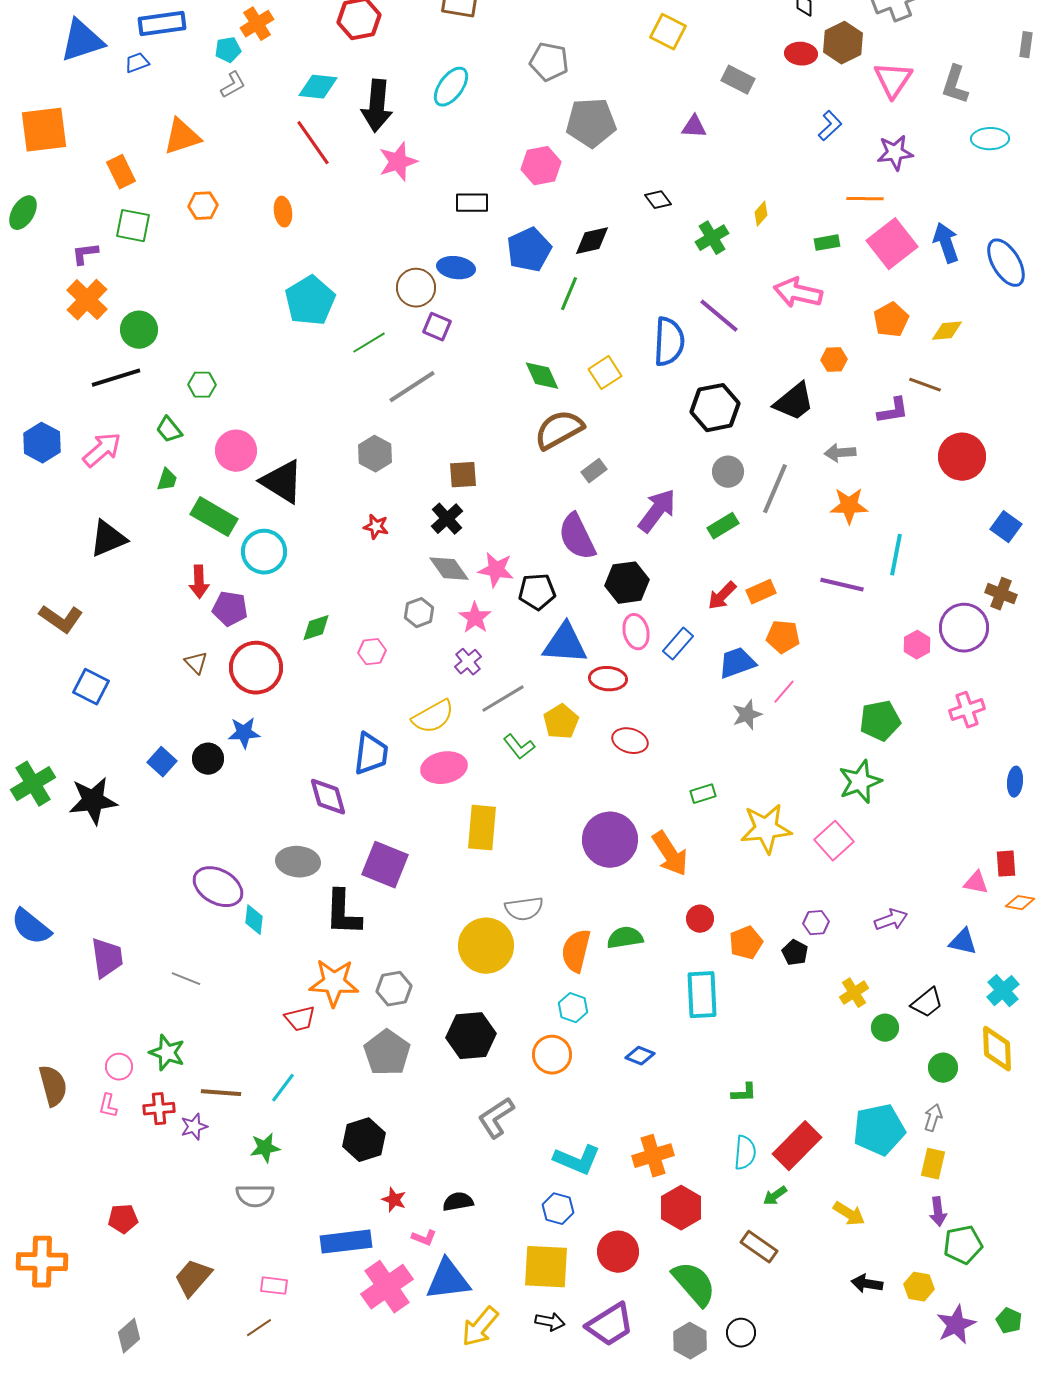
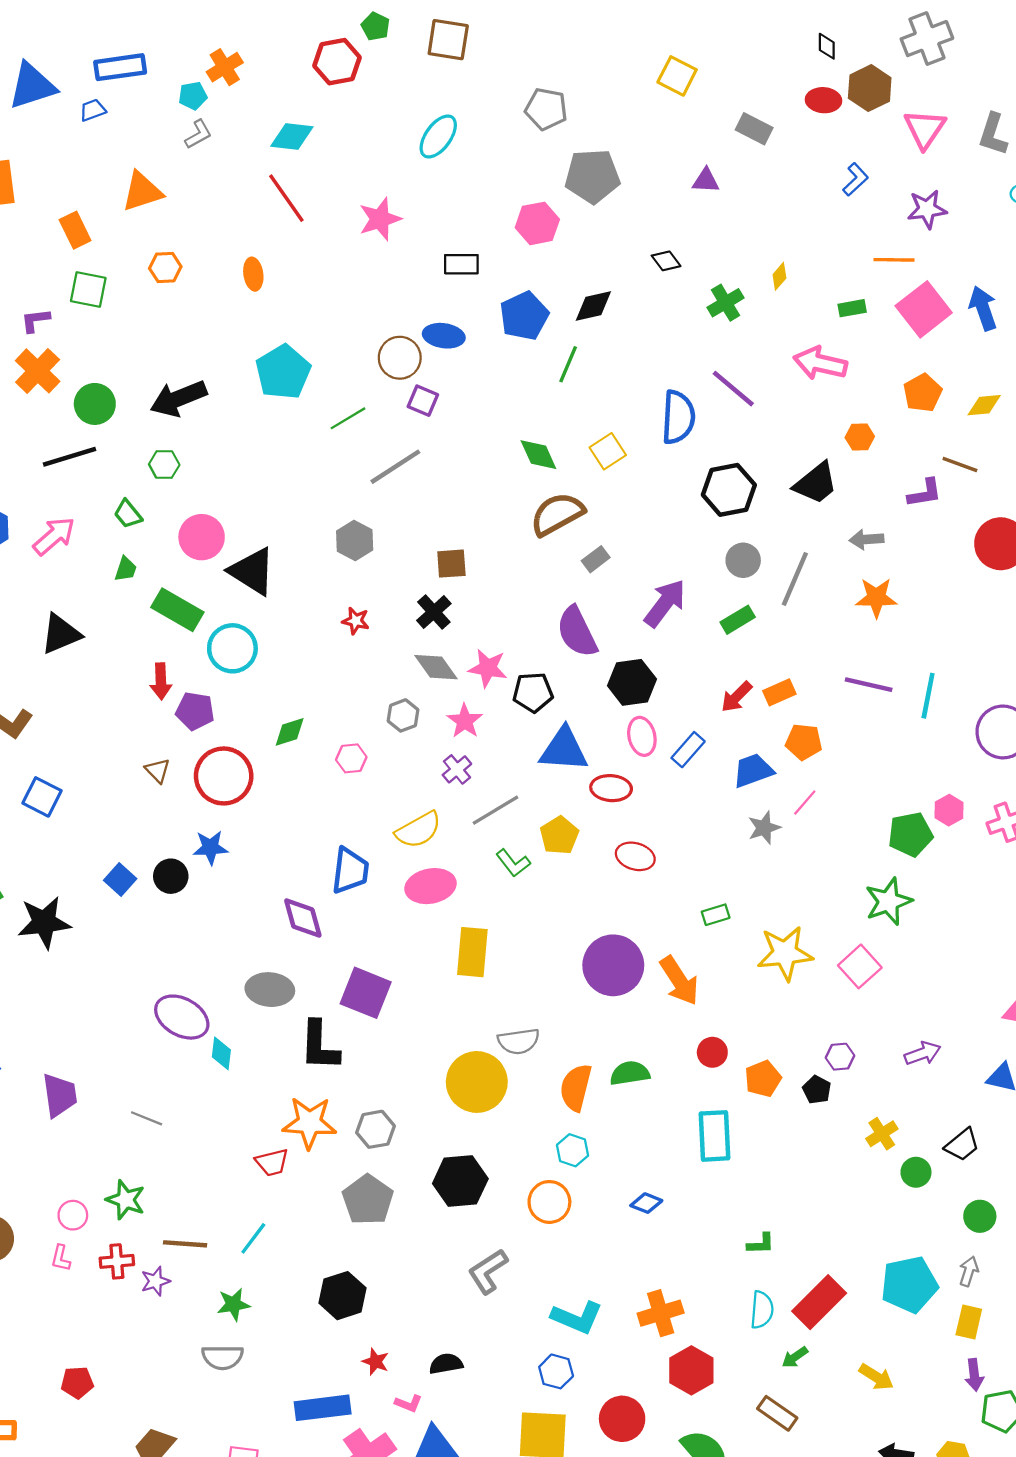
black arrow: (377, 106) -> (178, 398), moved, turned 63
cyan line: (896, 555) -> (928, 696), moved
pink hexagon: (917, 645) -> (949, 810), moved

